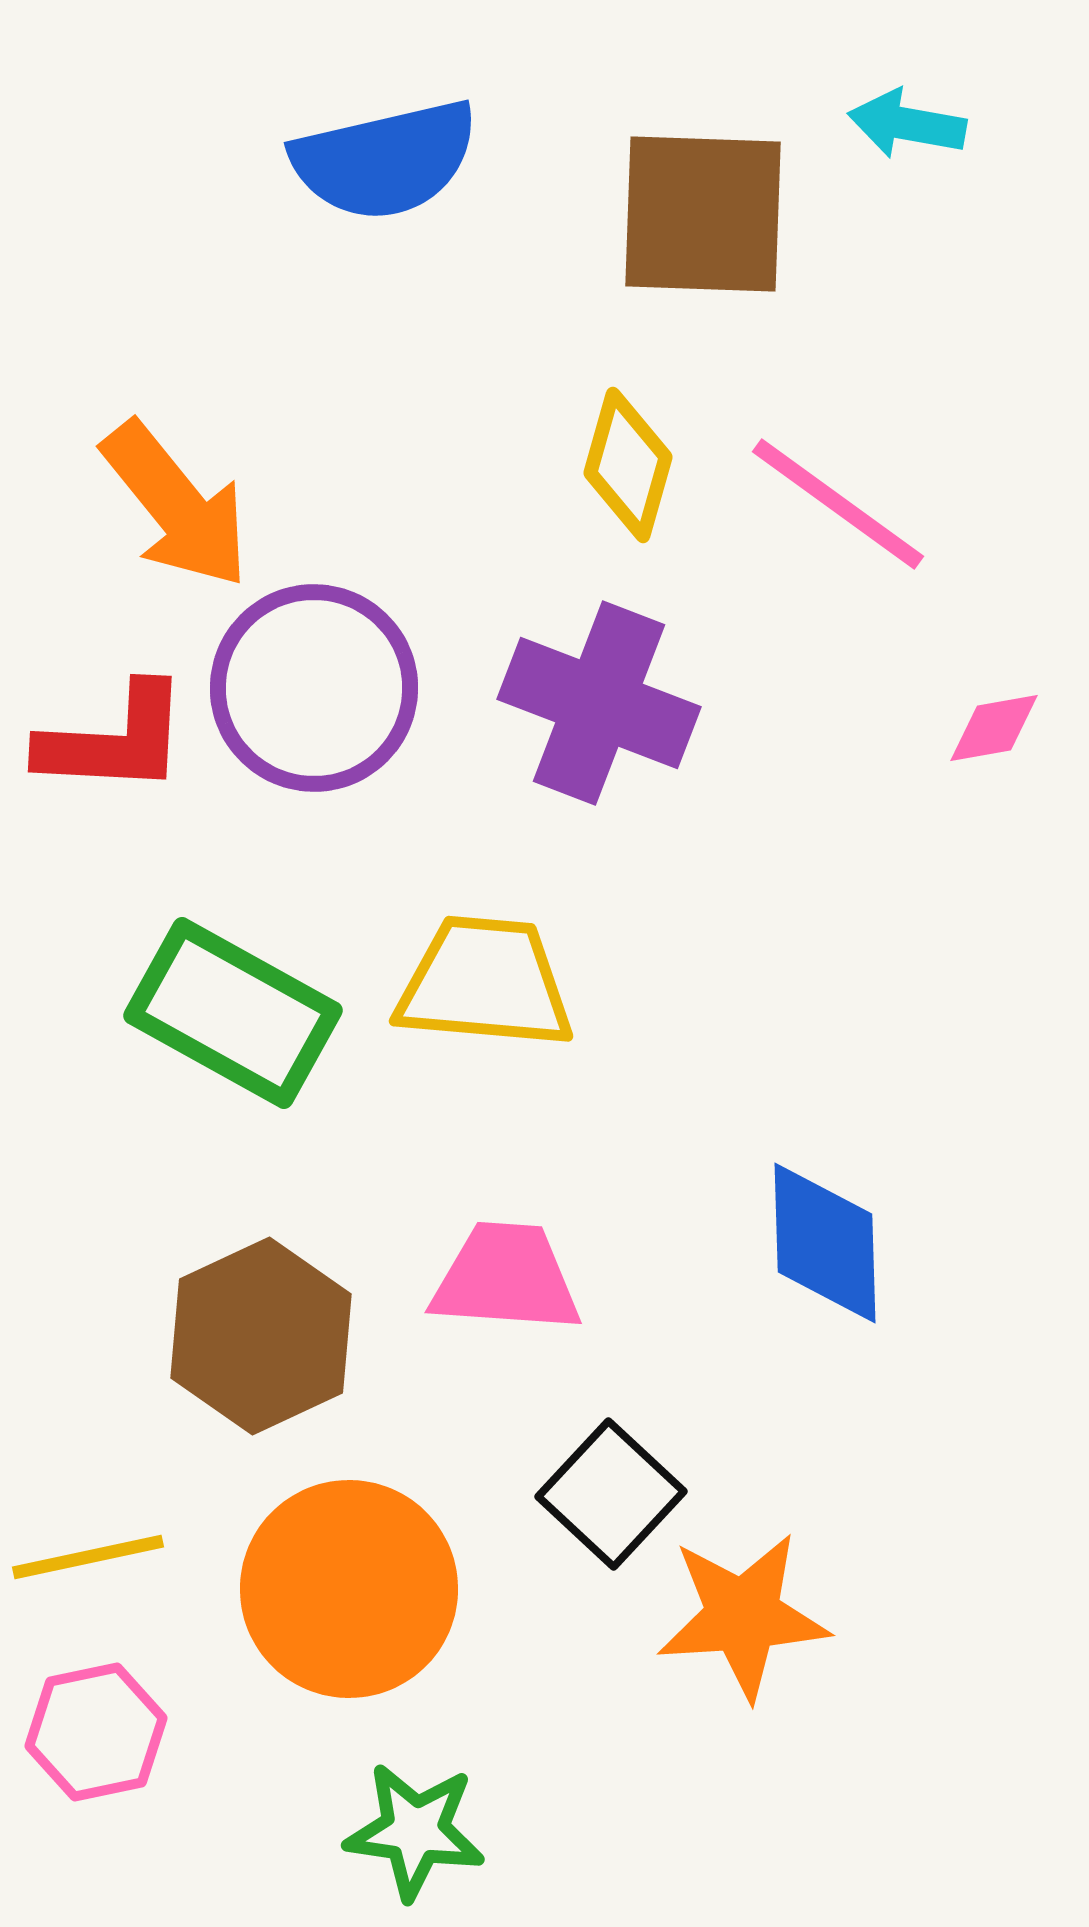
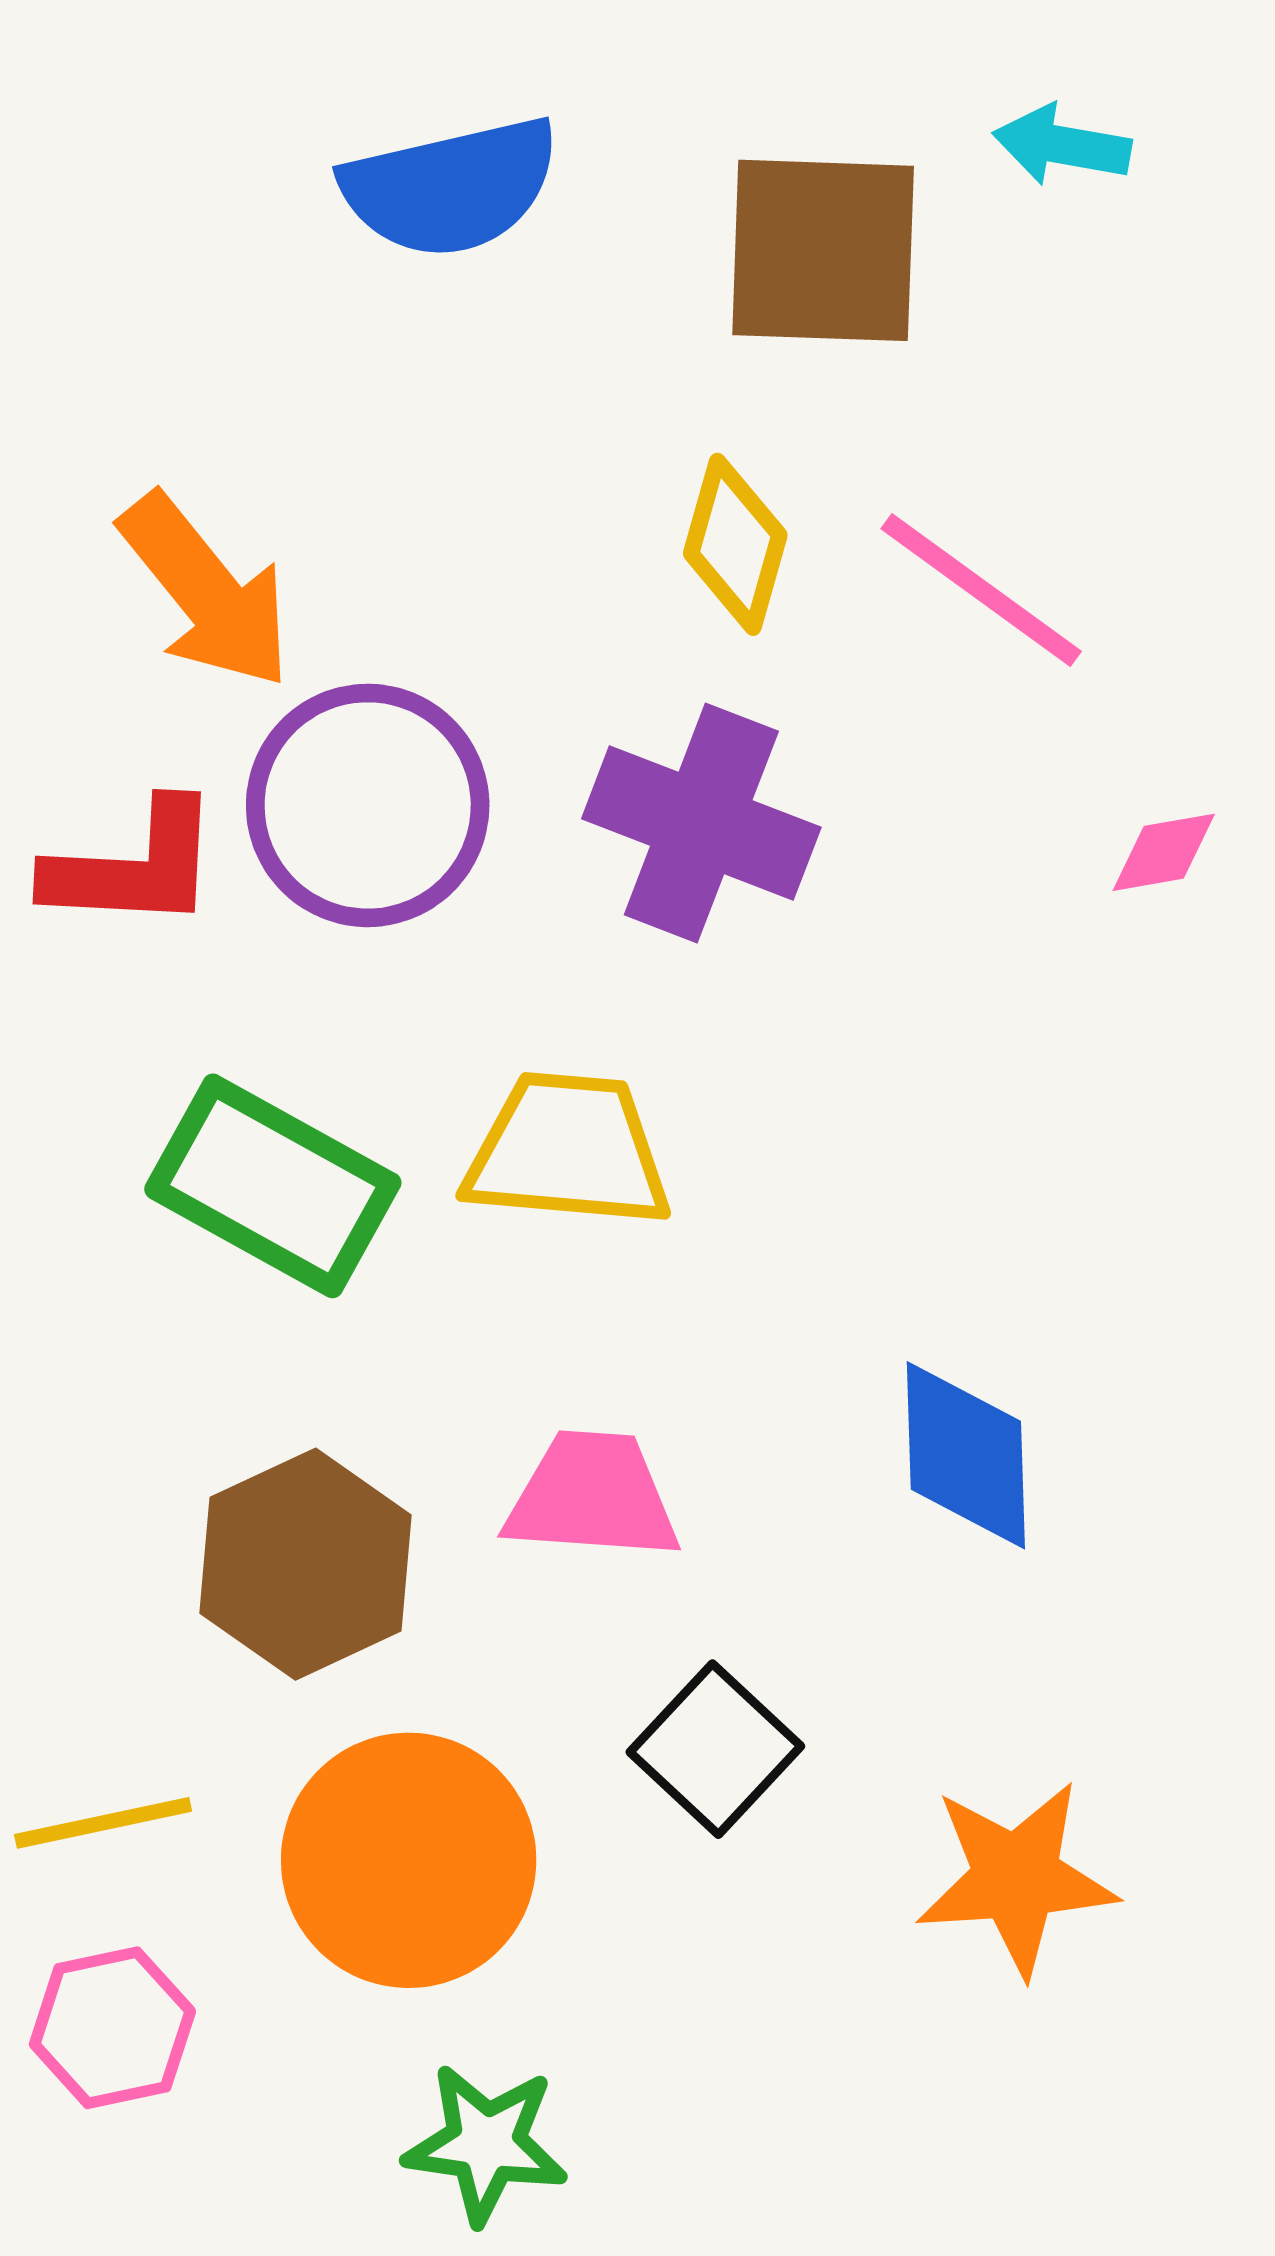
orange star: (743, 1616) -> (1016, 1878), moved

